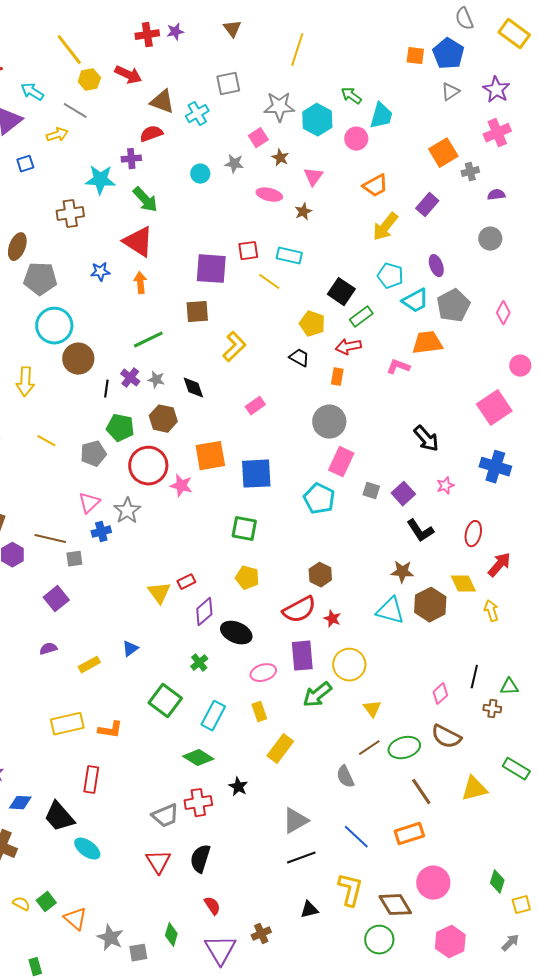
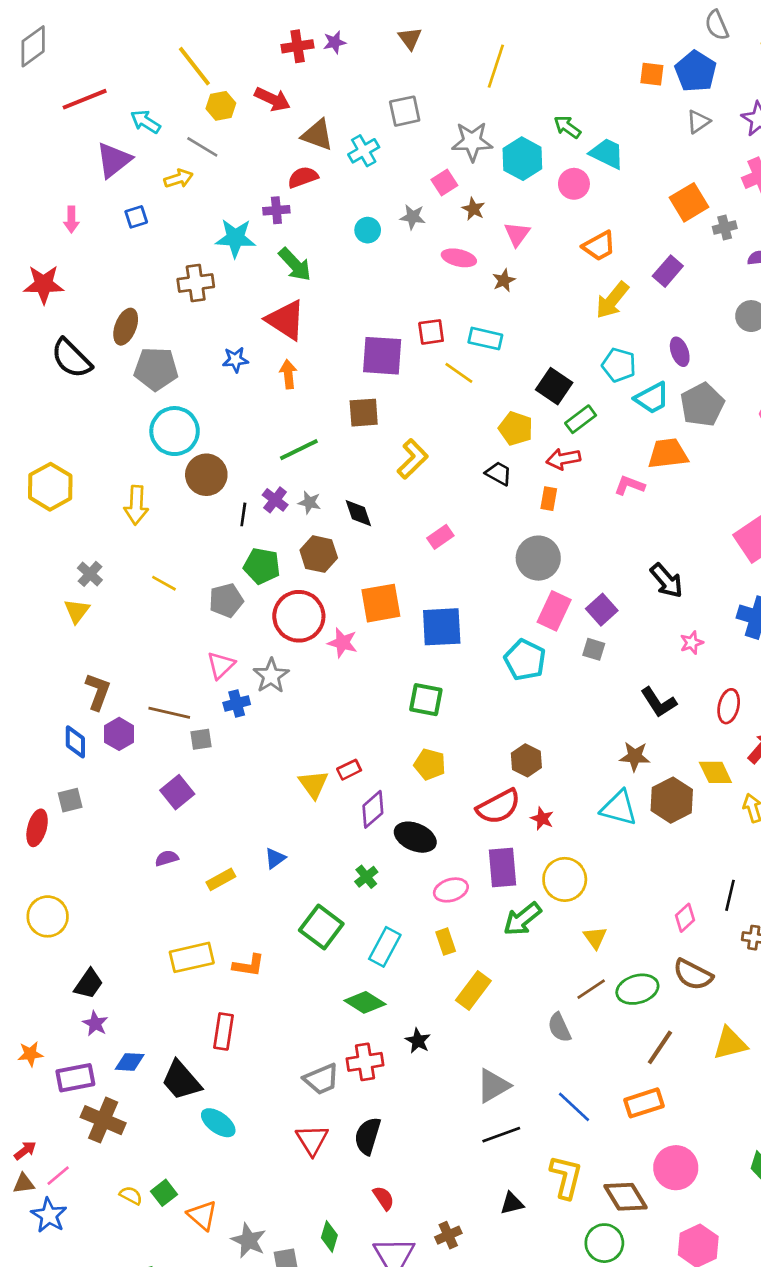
cyan trapezoid: (381, 116) -> (607, 153), turned -80
purple square: (403, 494) -> (602, 610), moved
brown line: (421, 792) -> (660, 1047), turned 68

